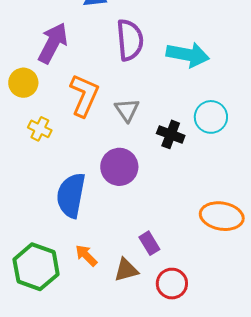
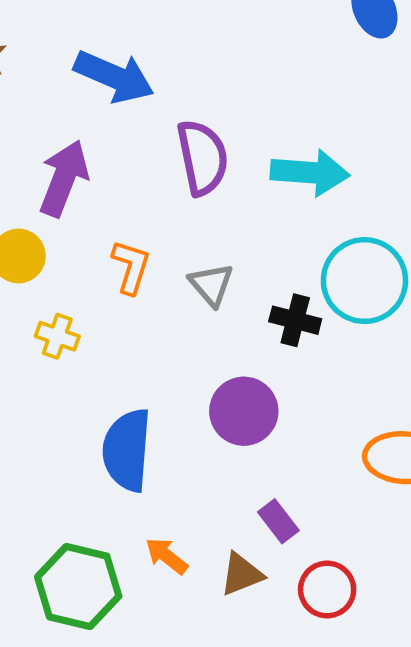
orange L-shape: (84, 95) -> (131, 267), size x0.7
cyan circle: (211, 117) -> (364, 281), size x1.4
purple circle: (119, 167) -> (244, 411), moved

